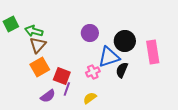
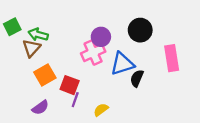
black circle: (125, 41) -> (140, 30), moved
brown triangle: (38, 45) -> (31, 48), moved
pink cross: (93, 72) -> (93, 53), moved, size x1.5
purple semicircle: (48, 96) -> (40, 107), moved

